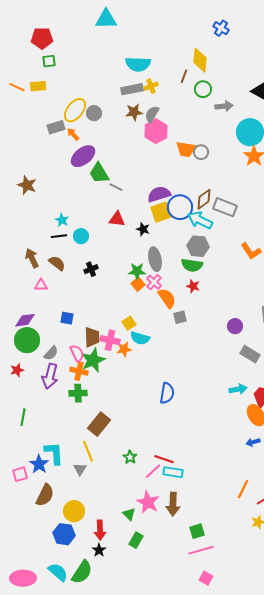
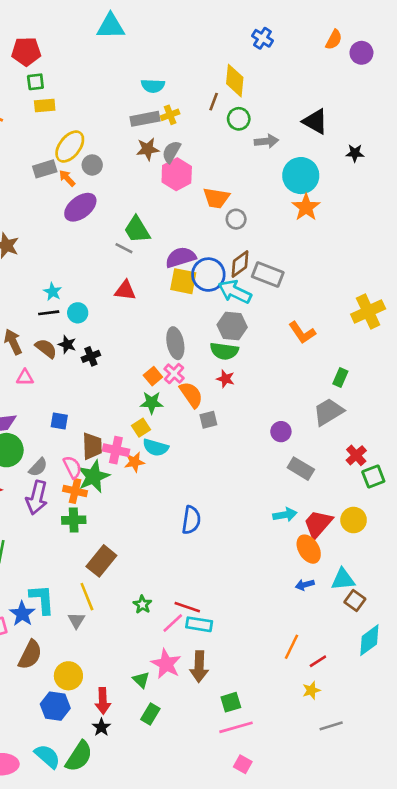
cyan semicircle: (138, 64) -> (153, 86), size x0.7
yellow rectangle: (38, 86) -> (45, 106), moved
gray circle: (94, 113) -> (92, 165), moved
gray circle: (201, 152) -> (236, 219), moved
green trapezoid: (99, 173) -> (137, 230), moved
yellow square: (161, 212) -> (183, 281), turned 30
black star: (143, 229) -> (67, 344), moved
green star: (137, 271) -> (152, 403), moved

